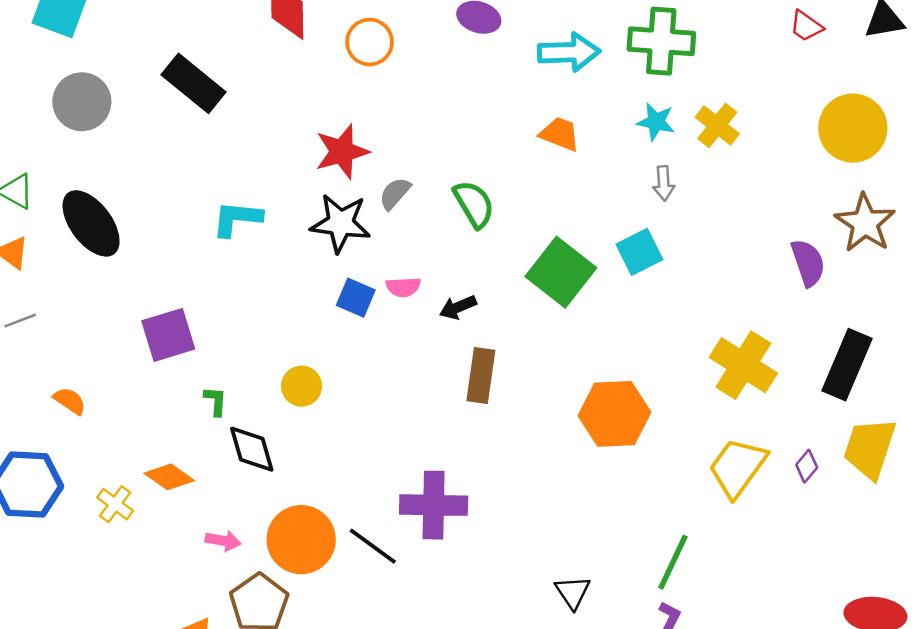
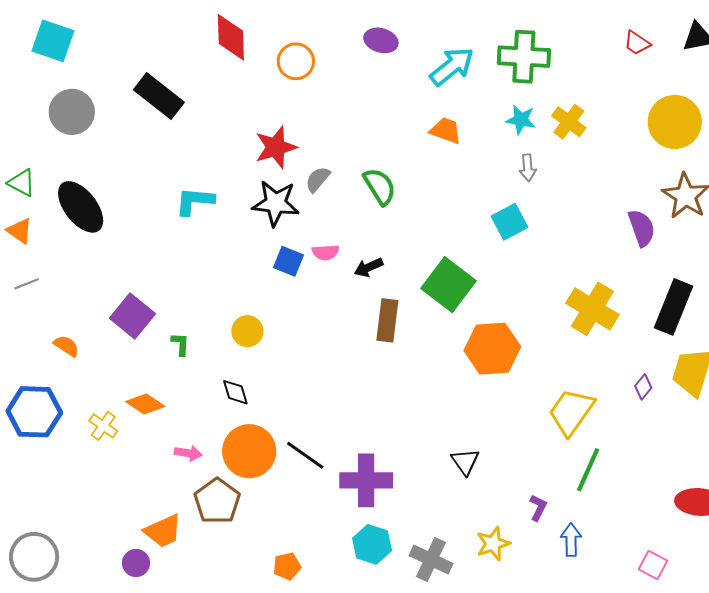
cyan arrow: (569, 52) -> (452, 67), turned -36
green square: (561, 272) -> (449, 285), moved
purple square: (168, 335) -> (132, 316), moved, turned -33
black diamond: (252, 449) -> (235, 392), moved, size x0.7
yellow trapezoid: (738, 467) -> (571, 412), moved
purple cross: (434, 505) -> (366, 480), moved
green line: (673, 562) -> (588, 470), moved
black triangle: (573, 592) -> (465, 462), moved

